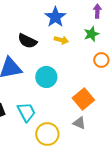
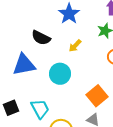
yellow arrow: (61, 40) -> (75, 46), moved, turned 120

